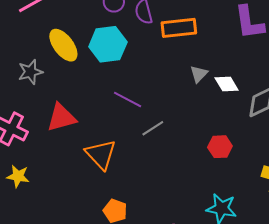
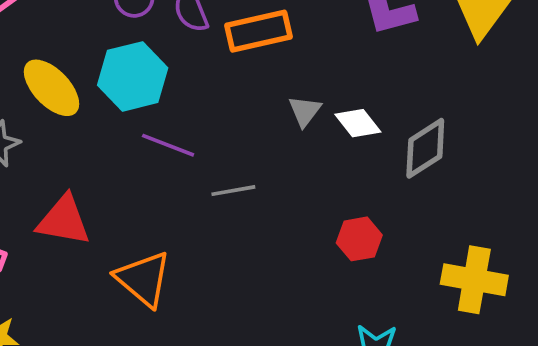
purple line: (128, 100) -> (168, 145), moved
red triangle: (61, 118) -> (64, 220), turned 32
gray line: (153, 128) -> (233, 191), moved, turned 30

